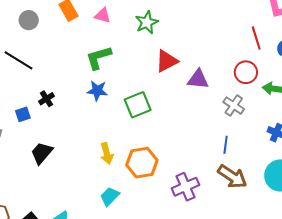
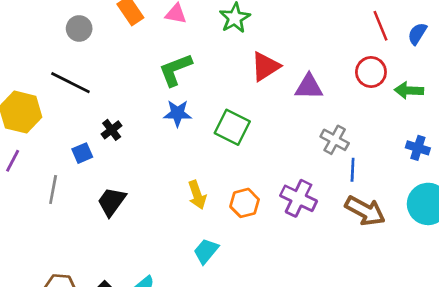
green square: (138, 105) -> (232, 127), turned -36
gray cross: (234, 106) -> (335, 140), moved
orange hexagon: (142, 163) -> (245, 203), size x0.7
purple cross: (185, 187) -> (299, 198), moved, turned -36

